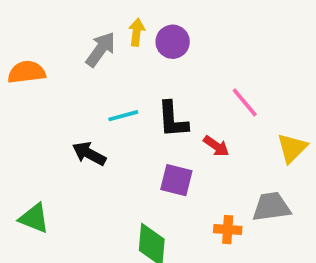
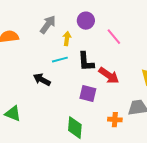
yellow arrow: (137, 32) -> (67, 39), moved
pink line: (245, 102) -> (114, 37), moved
red arrow: (216, 146) -> (109, 76), size x1.5

